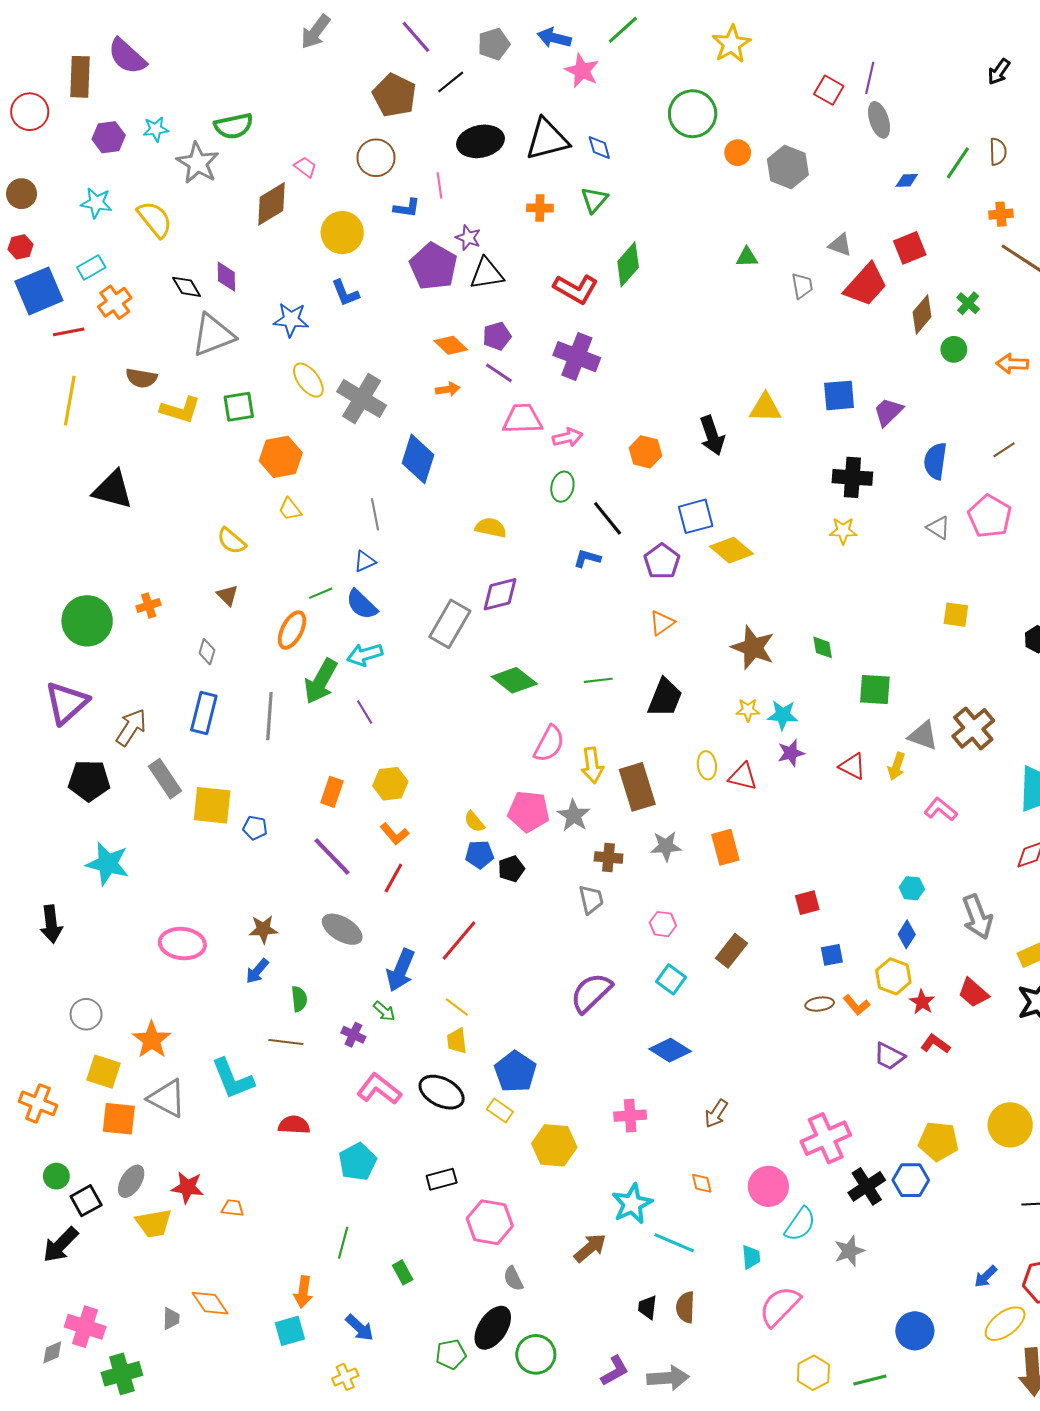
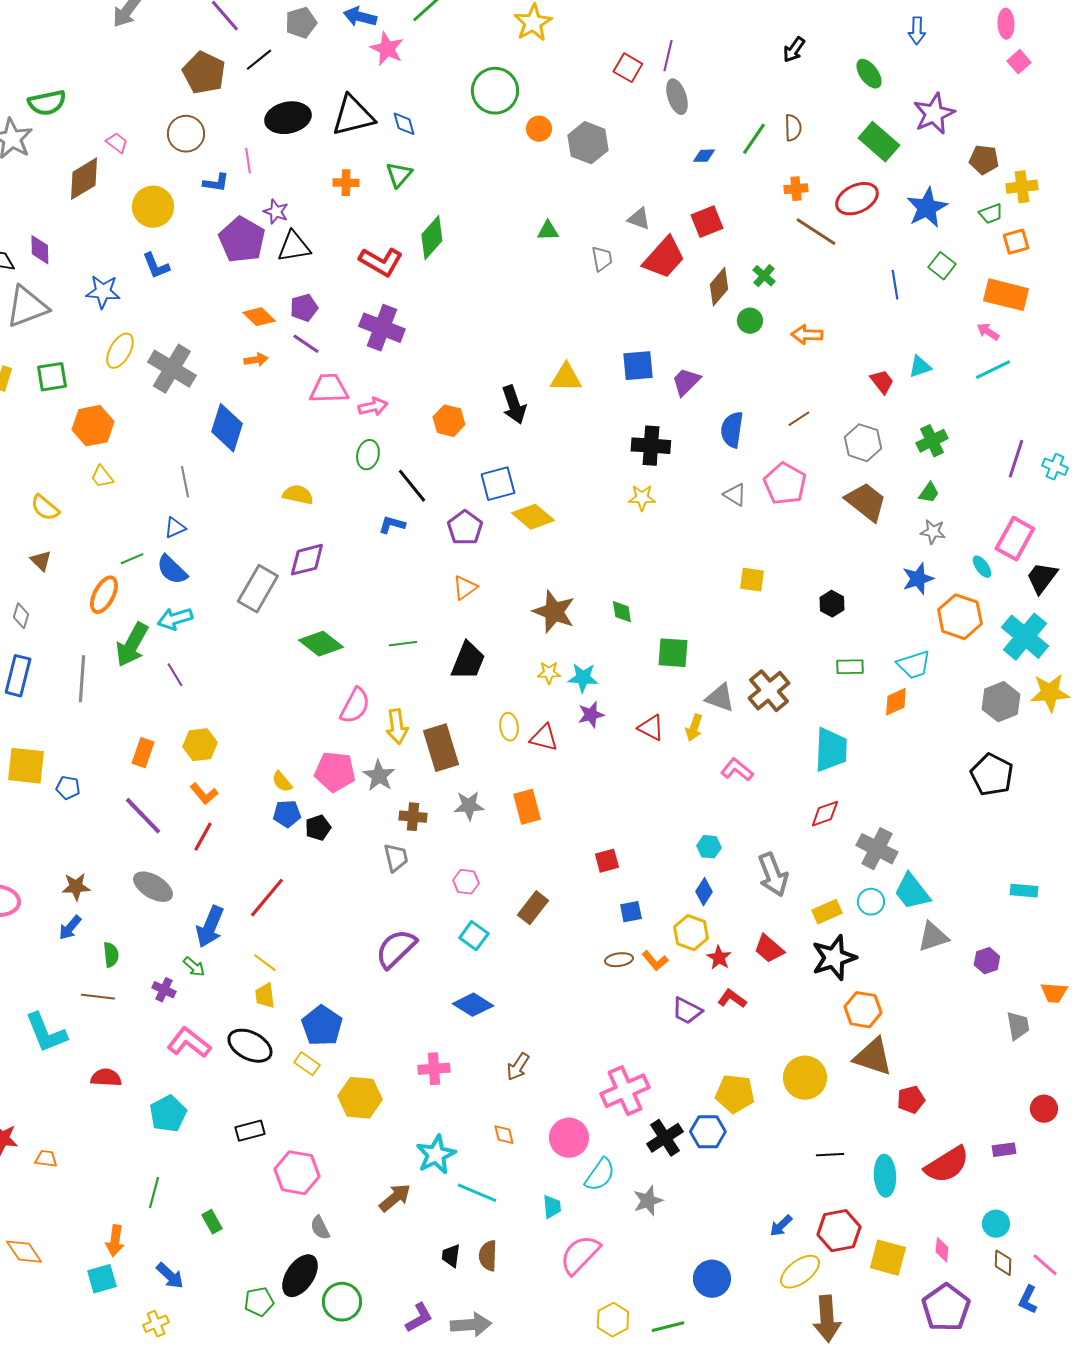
yellow ellipse: (308, 380) -> (120, 351), turned 66

